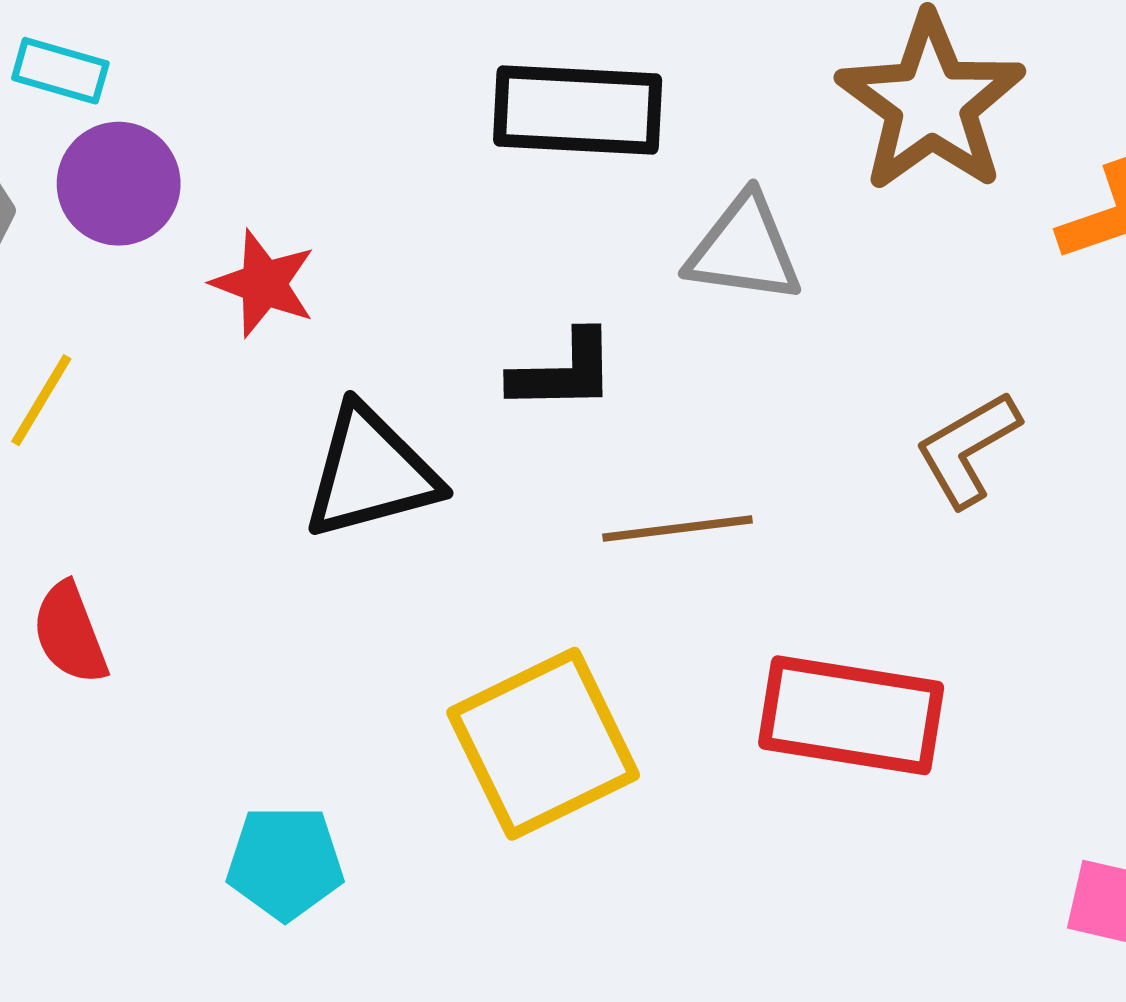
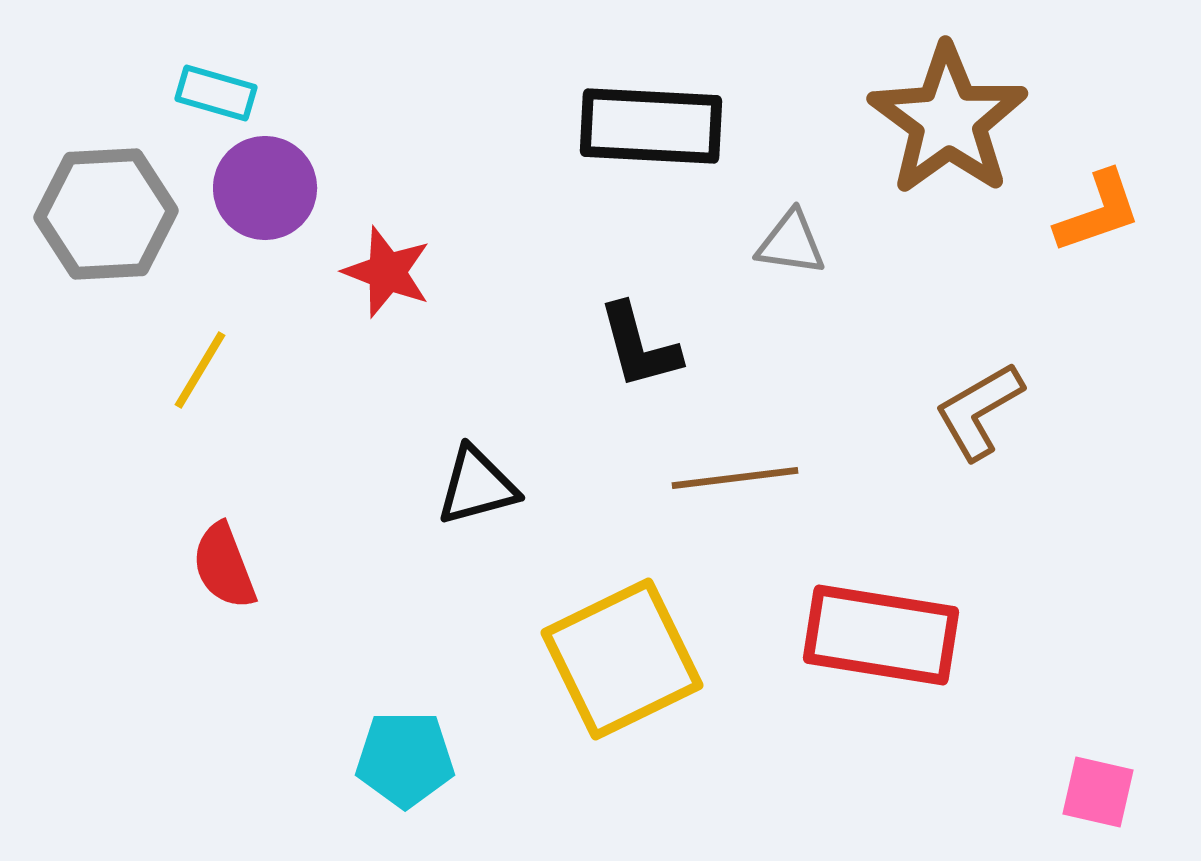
gray triangle: (744, 249) -> (791, 243), size x0.7
black L-shape: (563, 372) -> (639, 346), turned 76
black triangle: (371, 473) -> (477, 486), moved, size x0.7

